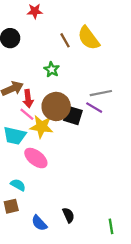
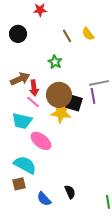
yellow semicircle: (89, 38) -> (88, 34), size x0.6
purple line: (94, 108) -> (93, 96), turned 49
yellow star: (42, 127) -> (61, 113), moved
cyan semicircle: (18, 185) -> (25, 165), size x1.6

